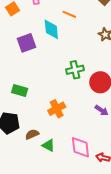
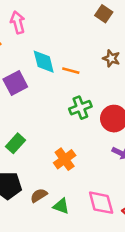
orange line: (69, 14) -> (71, 71), moved
green rectangle: (20, 91) -> (15, 143), turned -56

